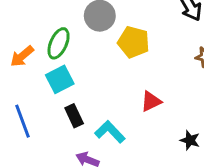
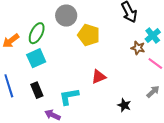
black rectangle: (74, 116) -> (37, 90), moved
cyan L-shape: (110, 132) -> (69, 96), turned -60

